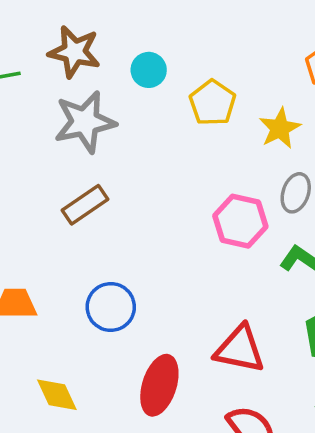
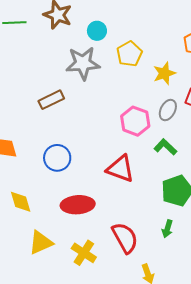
gray star: (85, 122) -> (83, 63), moved
red triangle: (240, 349) -> (120, 169), moved
red ellipse: (159, 385) -> (78, 205), turned 60

